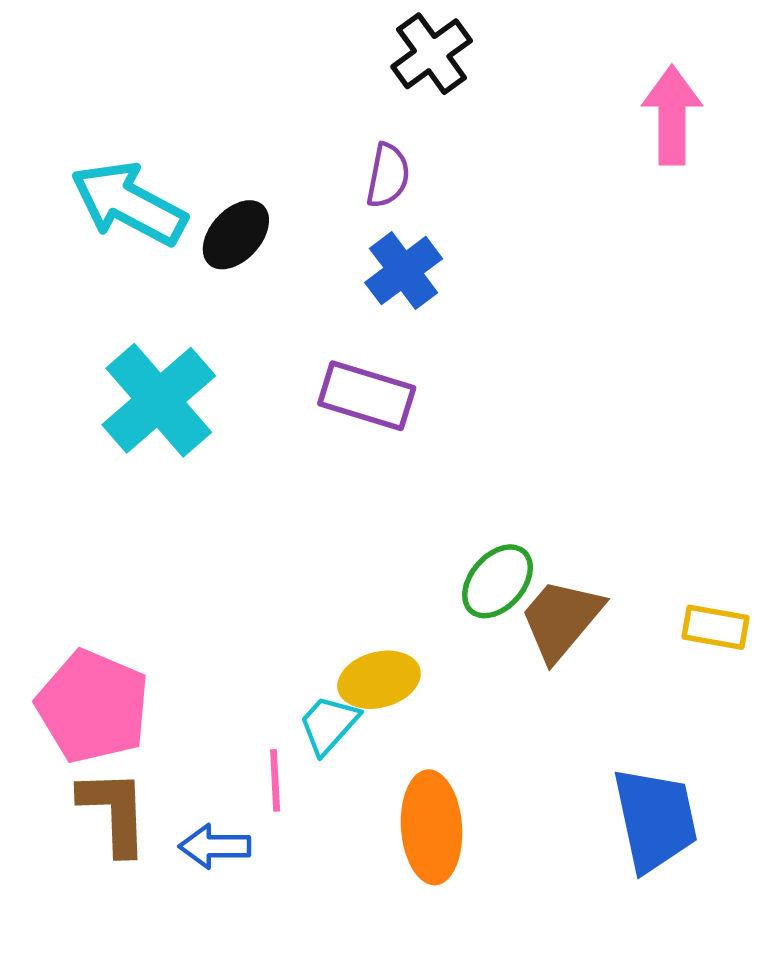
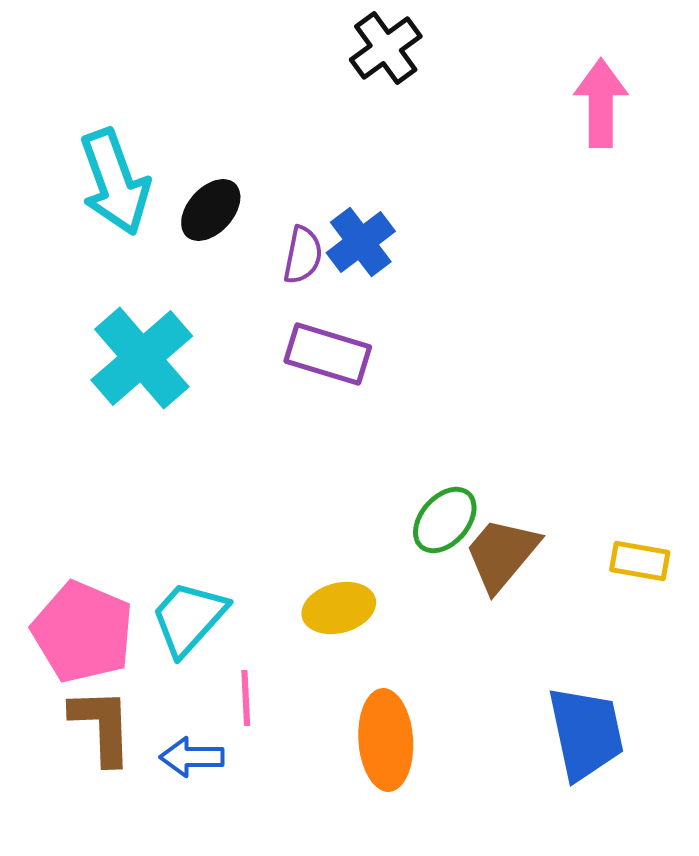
purple semicircle: (388, 176) -> (303, 255), moved
cyan arrow: (129, 203) -> (115, 182), turned -138
cyan trapezoid: (329, 724) -> (189, 618), moved, size x1.4

